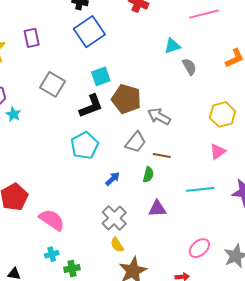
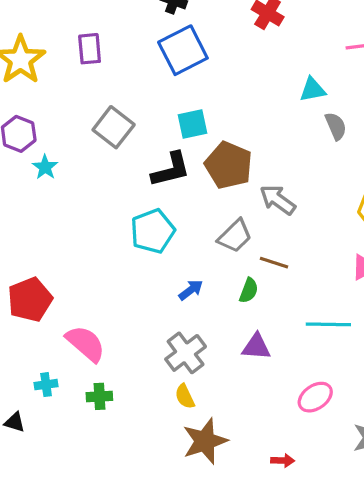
pink ellipse: (199, 248) -> (315, 397), moved
cyan cross: (52, 254) -> (46, 385), moved
green cross: (72, 268) -> (99, 396), moved

